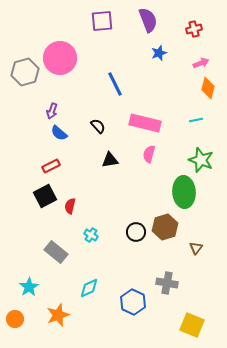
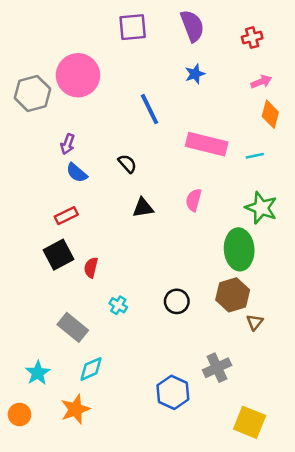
blue star: (159, 53) -> (195, 74), moved
pink rectangle: (145, 123) -> (207, 144), moved
brown hexagon: (165, 227) -> (233, 295), moved
gray cross: (167, 283) -> (217, 368), turned -35
cyan diamond: (89, 288) -> (91, 369), moved

